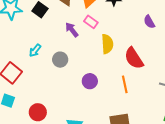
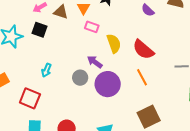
purple arrow: (72, 30) -> (95, 62), moved
gray circle: (60, 60) -> (80, 78), moved
purple circle: (90, 81) -> (108, 84), size x1.6

